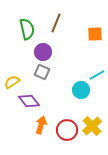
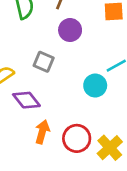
purple circle: (43, 52) -> (70, 30), moved
yellow cross: (92, 126) -> (110, 148), moved

